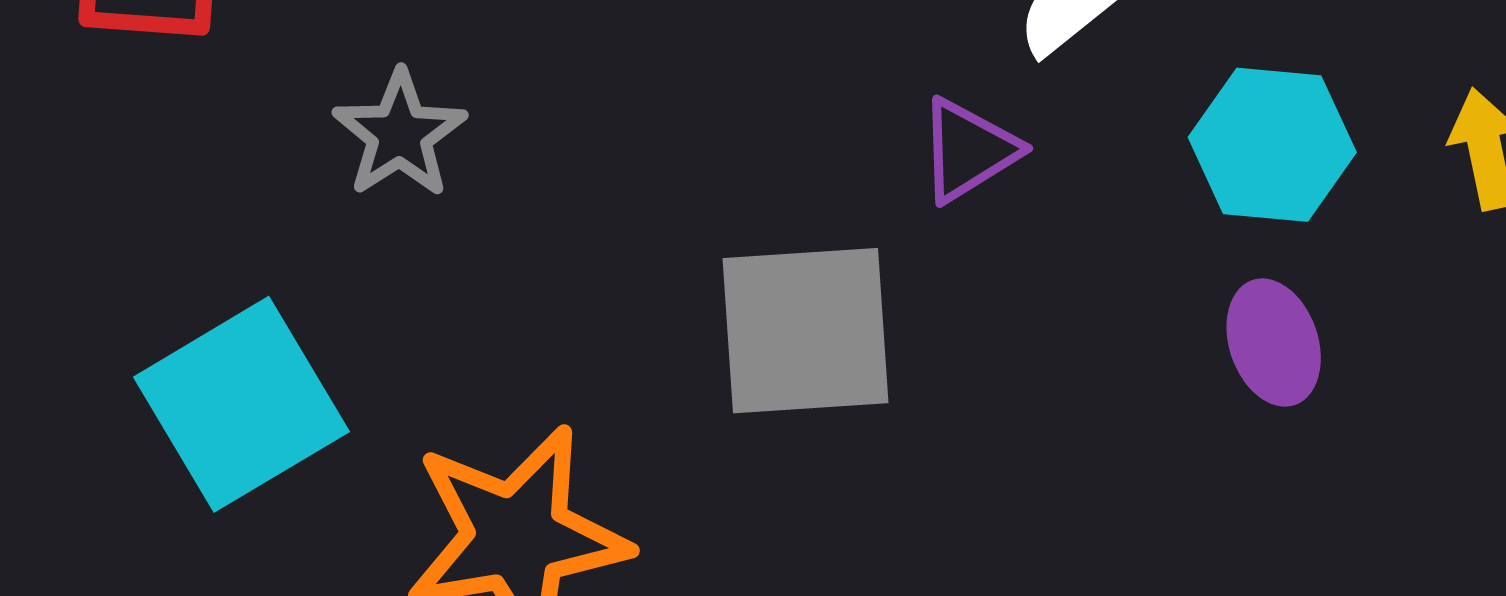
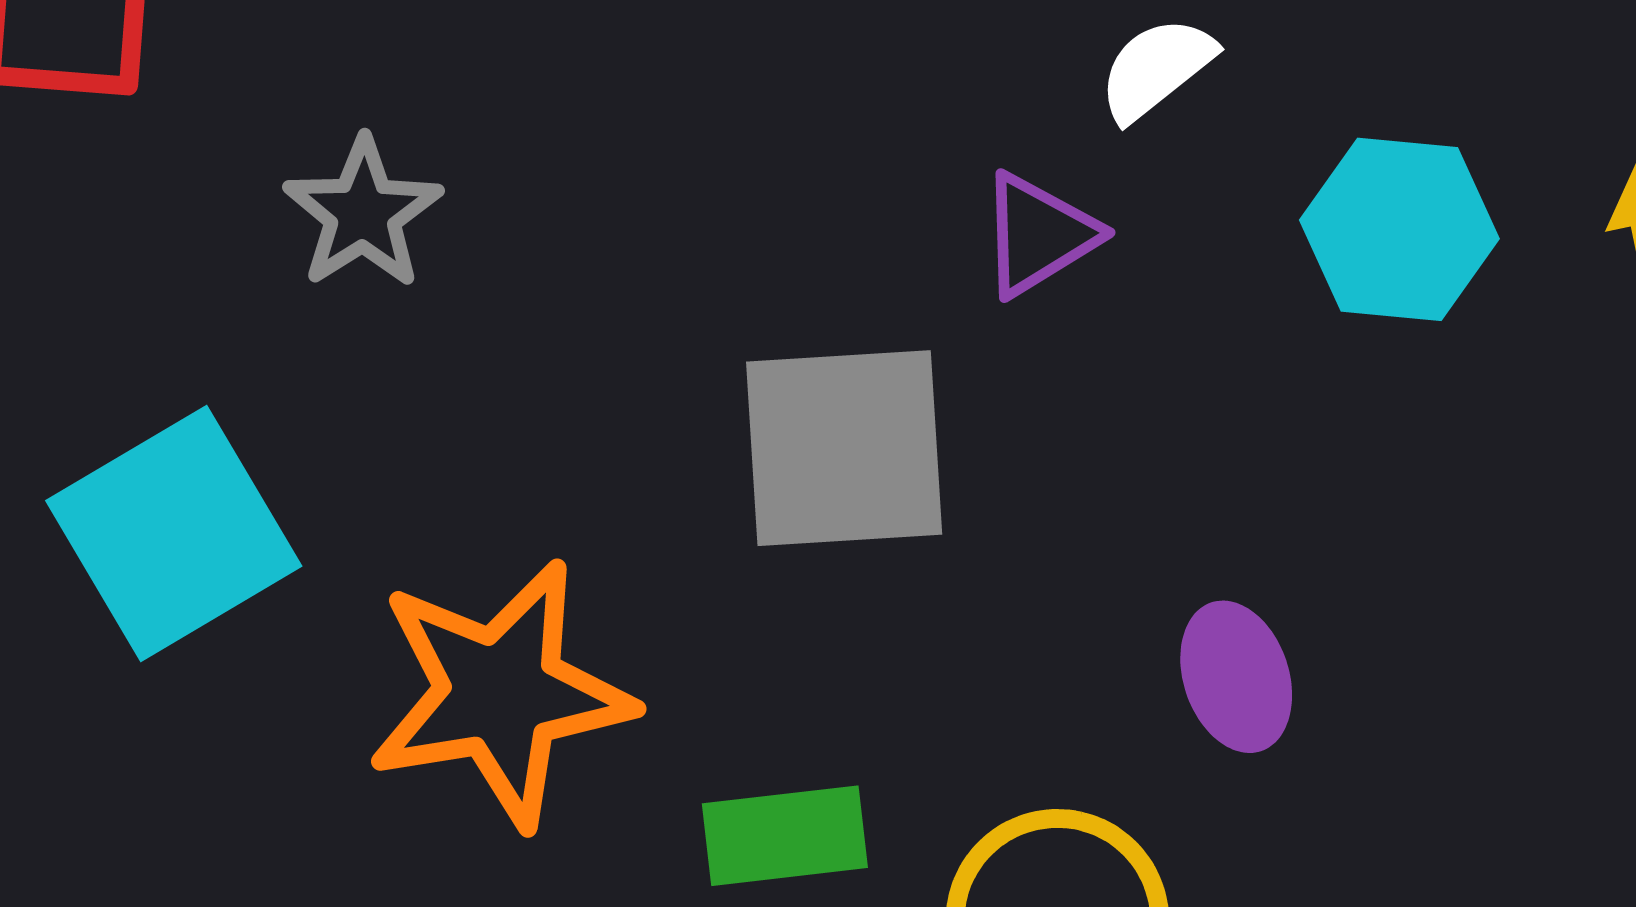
purple ellipse: (1274, 343) -> (1236, 677), moved

